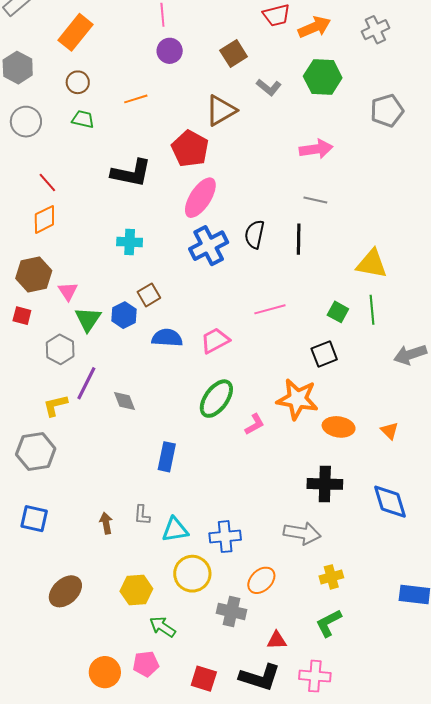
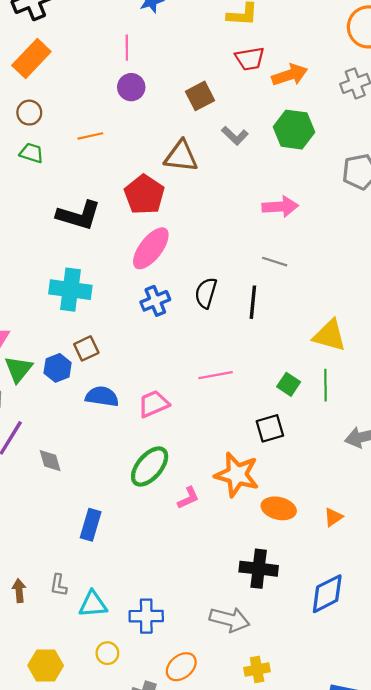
brown triangle: (221, 111) -> (181, 156), turned 32
cyan cross: (130, 242) -> (70, 290), size x1.5
blue cross: (209, 246) -> (155, 301), size x0.7
orange triangle: (390, 431) -> (333, 517), turned 36
blue diamond: (390, 502) -> (327, 594), turned 75
yellow circle: (192, 574) -> (107, 653), size x0.6

